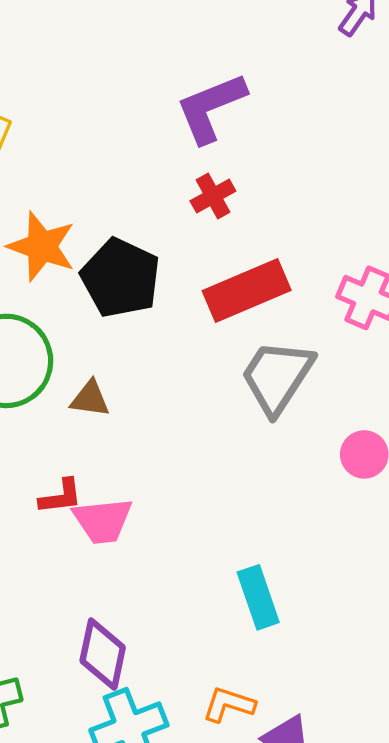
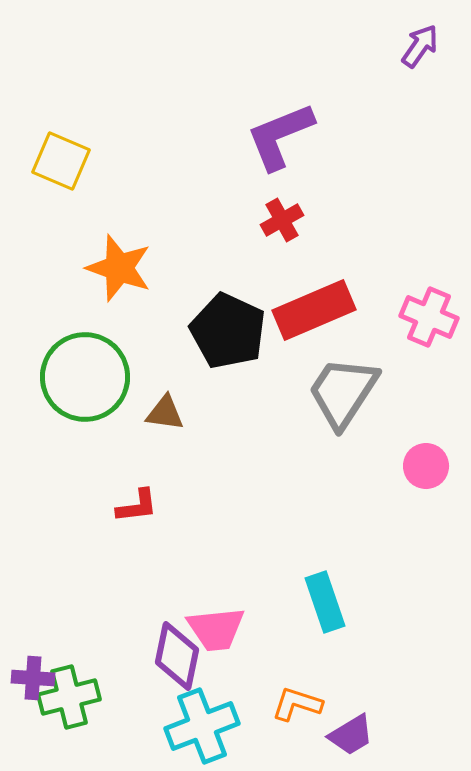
black pentagon: (121, 278) -> (228, 331), moved
pink trapezoid: (103, 521) -> (216, 629), moved

